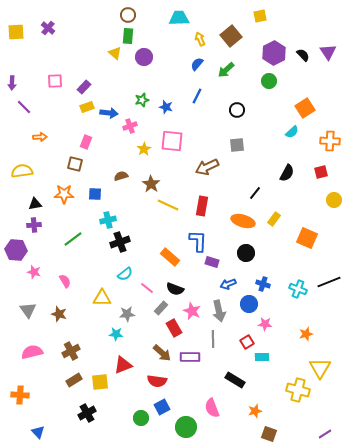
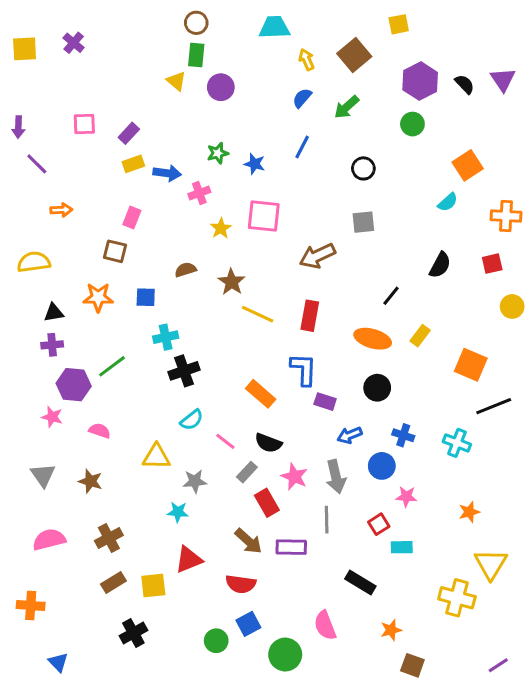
purple hexagon: (16, 250) -> (74, 385), moved
pink semicircle: (65, 281) -> (100, 431), turned -40
black line: (329, 282) -> (494, 406), moved

